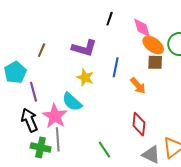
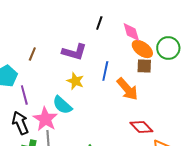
orange arrow: (138, 86) -> (127, 89), size x1.4
red diamond: (139, 124) -> (141, 127), moved, turned -50

